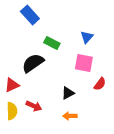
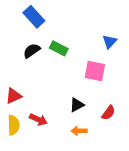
blue triangle: (87, 37) -> (110, 42), moved
black semicircle: (33, 63) -> (32, 51), moved, size x0.7
red semicircle: (100, 84) -> (108, 113), moved

